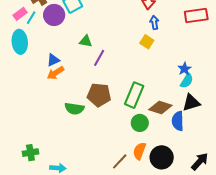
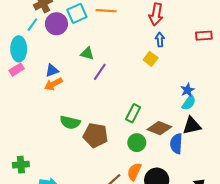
pink rectangle: (20, 14) -> (17, 70), moved
red rectangle: (196, 16) -> (204, 36), size x0.7
brown pentagon: (99, 95) -> (95, 135), moved
green rectangle: (134, 95) -> (133, 113), size x0.7

